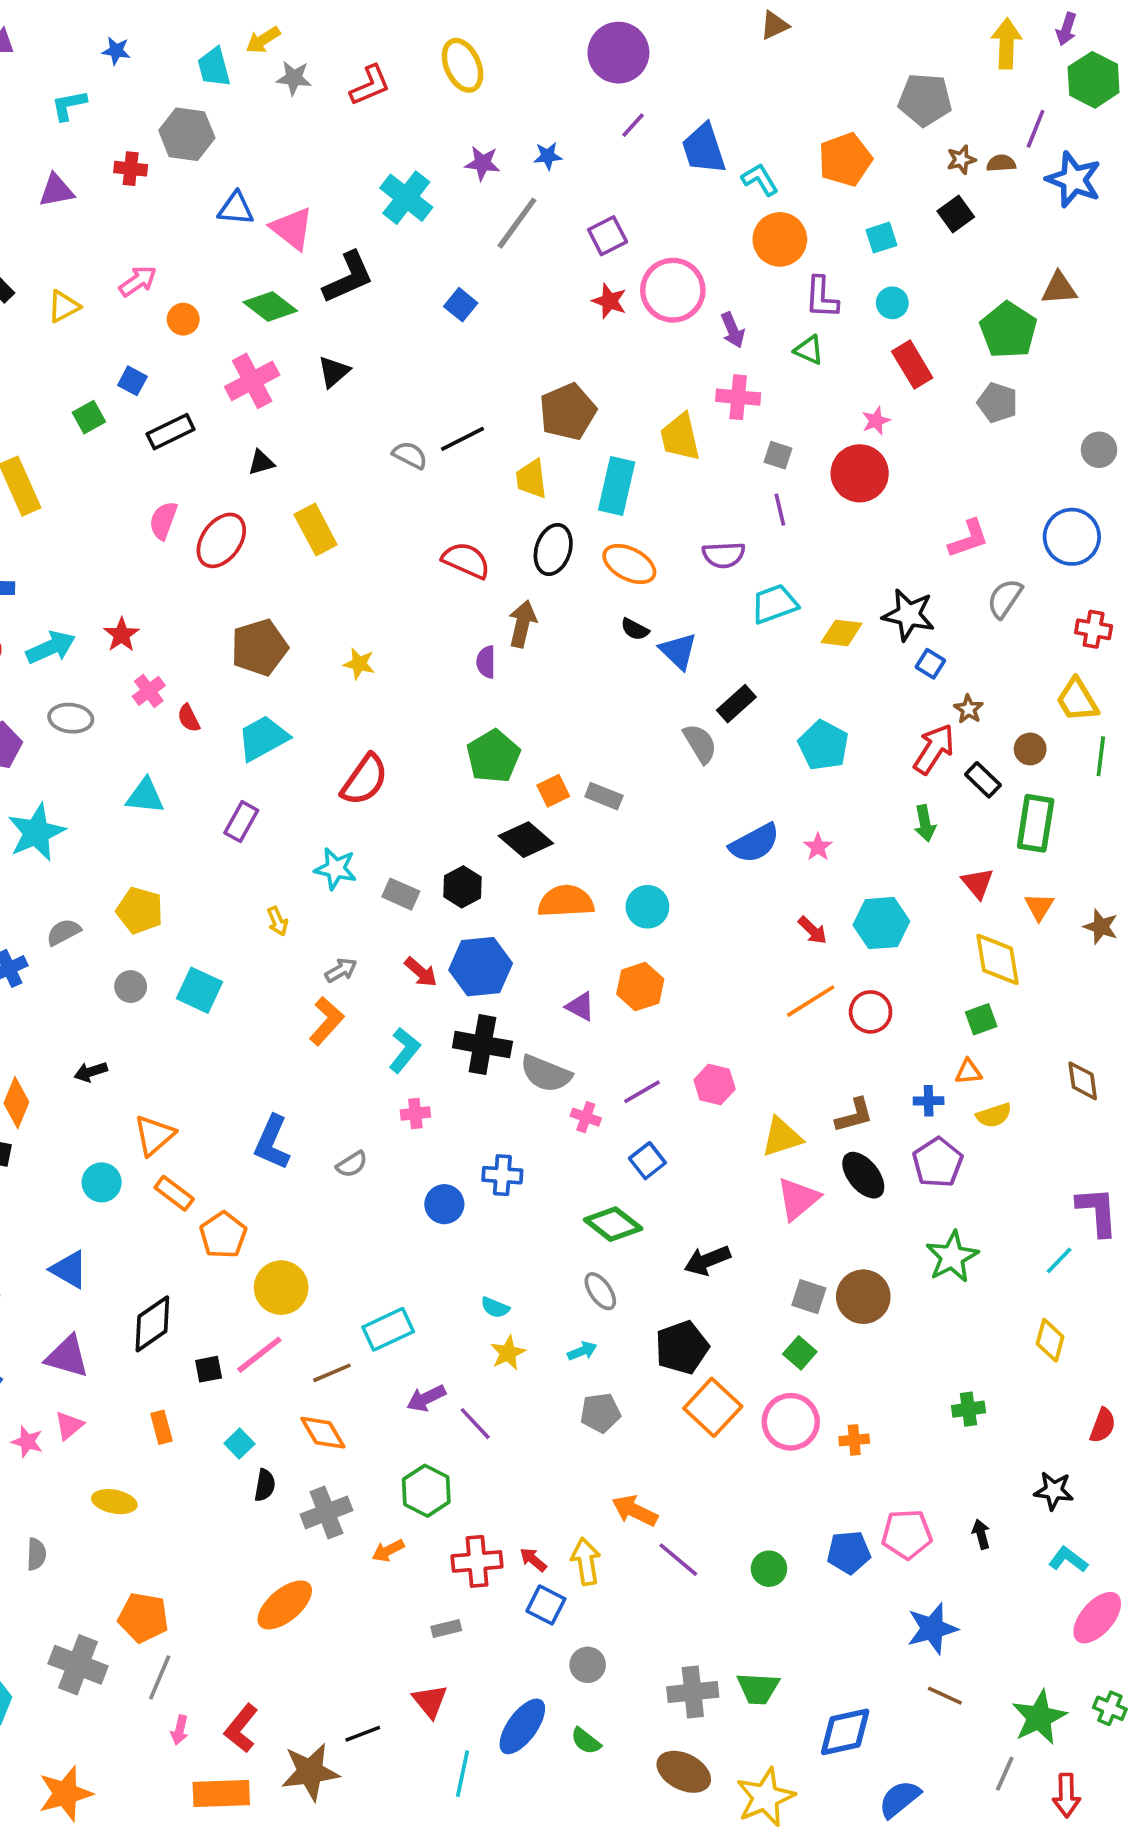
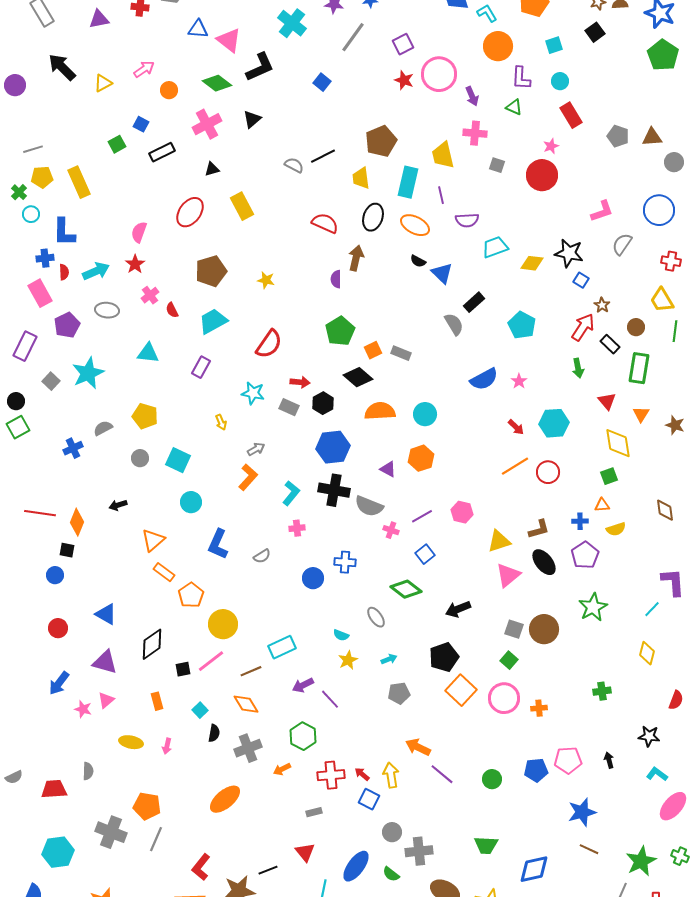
brown triangle: (1059, 288) -> (652, 137), moved
green pentagon: (1008, 330) -> (663, 55), moved
purple line: (780, 510) -> (441, 195), moved
pink semicircle: (163, 520) -> (139, 232), moved
red arrow: (421, 972) -> (300, 382), moved, turned -36
cyan circle: (102, 1182) -> (191, 502), moved
gray ellipse: (600, 1291) -> (376, 617), moved
gray cross: (693, 1692) -> (419, 851), moved
pink arrow: (180, 1730) -> (167, 746), moved

